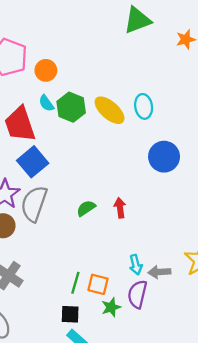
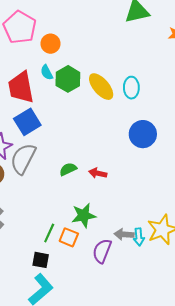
red arrow: (120, 208) -> (98, 173), turned -78
cyan arrow: (136, 265) -> (139, 237), moved
green star: (111, 307) -> (84, 215), moved, size x1.4

